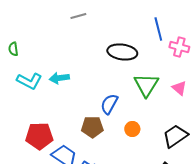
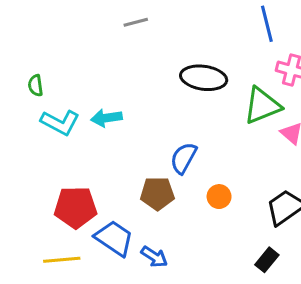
blue line: (158, 29) -> (267, 24), moved
green semicircle: (13, 49) -> (35, 85), moved
green triangle: (146, 85) -> (262, 106), moved, turned 36

